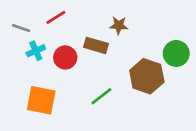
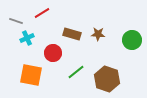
brown star: (119, 25) -> (98, 34), moved
red circle: (65, 57) -> (53, 53), moved
brown hexagon: (147, 76) -> (107, 79), moved

